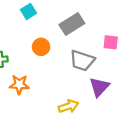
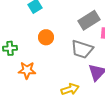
gray rectangle: (72, 24) -> (89, 20), moved

